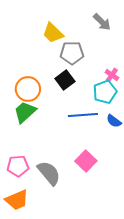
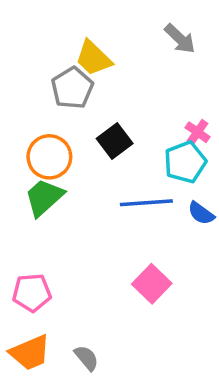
gray pentagon: (72, 53) -> (72, 88), moved, turned -30
gray semicircle: (49, 173) -> (86, 358), moved, size x0.6

